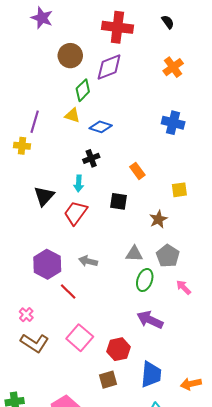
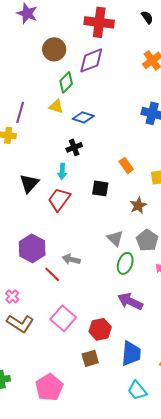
orange rectangle: (137, 171) -> (126, 165), moved
gray triangle: (134, 254) -> (115, 238), turned 42
gray arrow: (88, 261) -> (71, 259), moved

